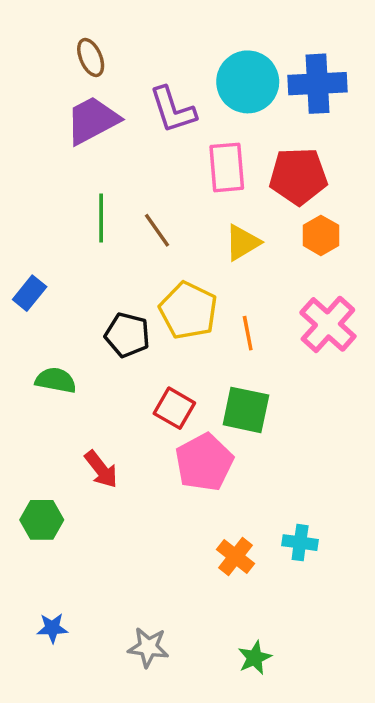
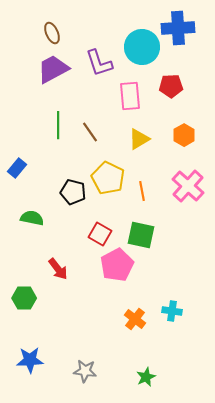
blue cross: (317, 84) -> (178, 28), moved
red pentagon: (298, 176) -> (171, 86), moved, size x0.7
blue star: (52, 628) -> (30, 360), size x1.5

